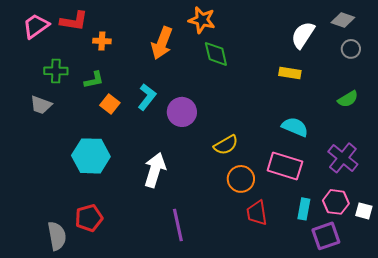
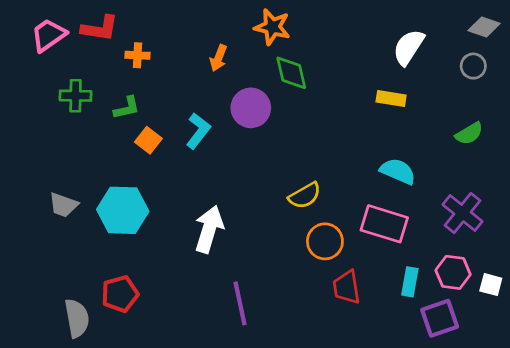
gray diamond: (343, 20) -> (484, 27), moved
orange arrow: (162, 43) -> (218, 58), size x0.6
gray trapezoid: (41, 105) -> (63, 205), moved
purple circle: (182, 112) -> (251, 108), moved

